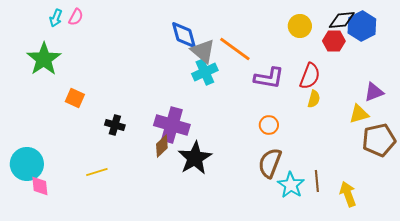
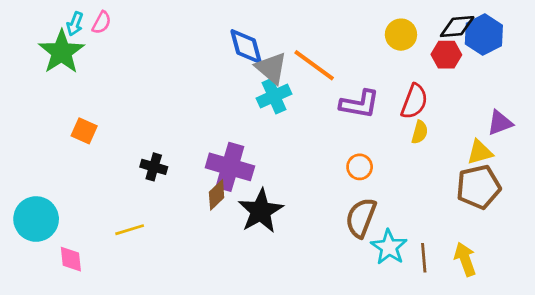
green star: (44, 59) -> (61, 52), moved
orange square: (75, 98) -> (84, 131), moved
brown pentagon: (379, 140) -> (479, 187), moved
brown line: (317, 181) -> (424, 258), moved
pink diamond: (40, 186) -> (71, 259), moved

